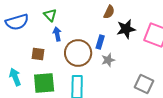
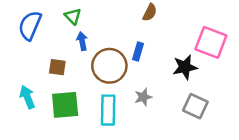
blue semicircle: (17, 22) -> (30, 25), turned 130
black star: (126, 29) -> (185, 67), moved
gray star: (108, 60) -> (143, 97), moved

